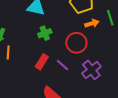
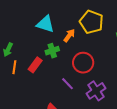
orange arrow: (92, 23) -> (69, 35), moved, turned -40
red rectangle: (42, 62) -> (35, 65), moved

